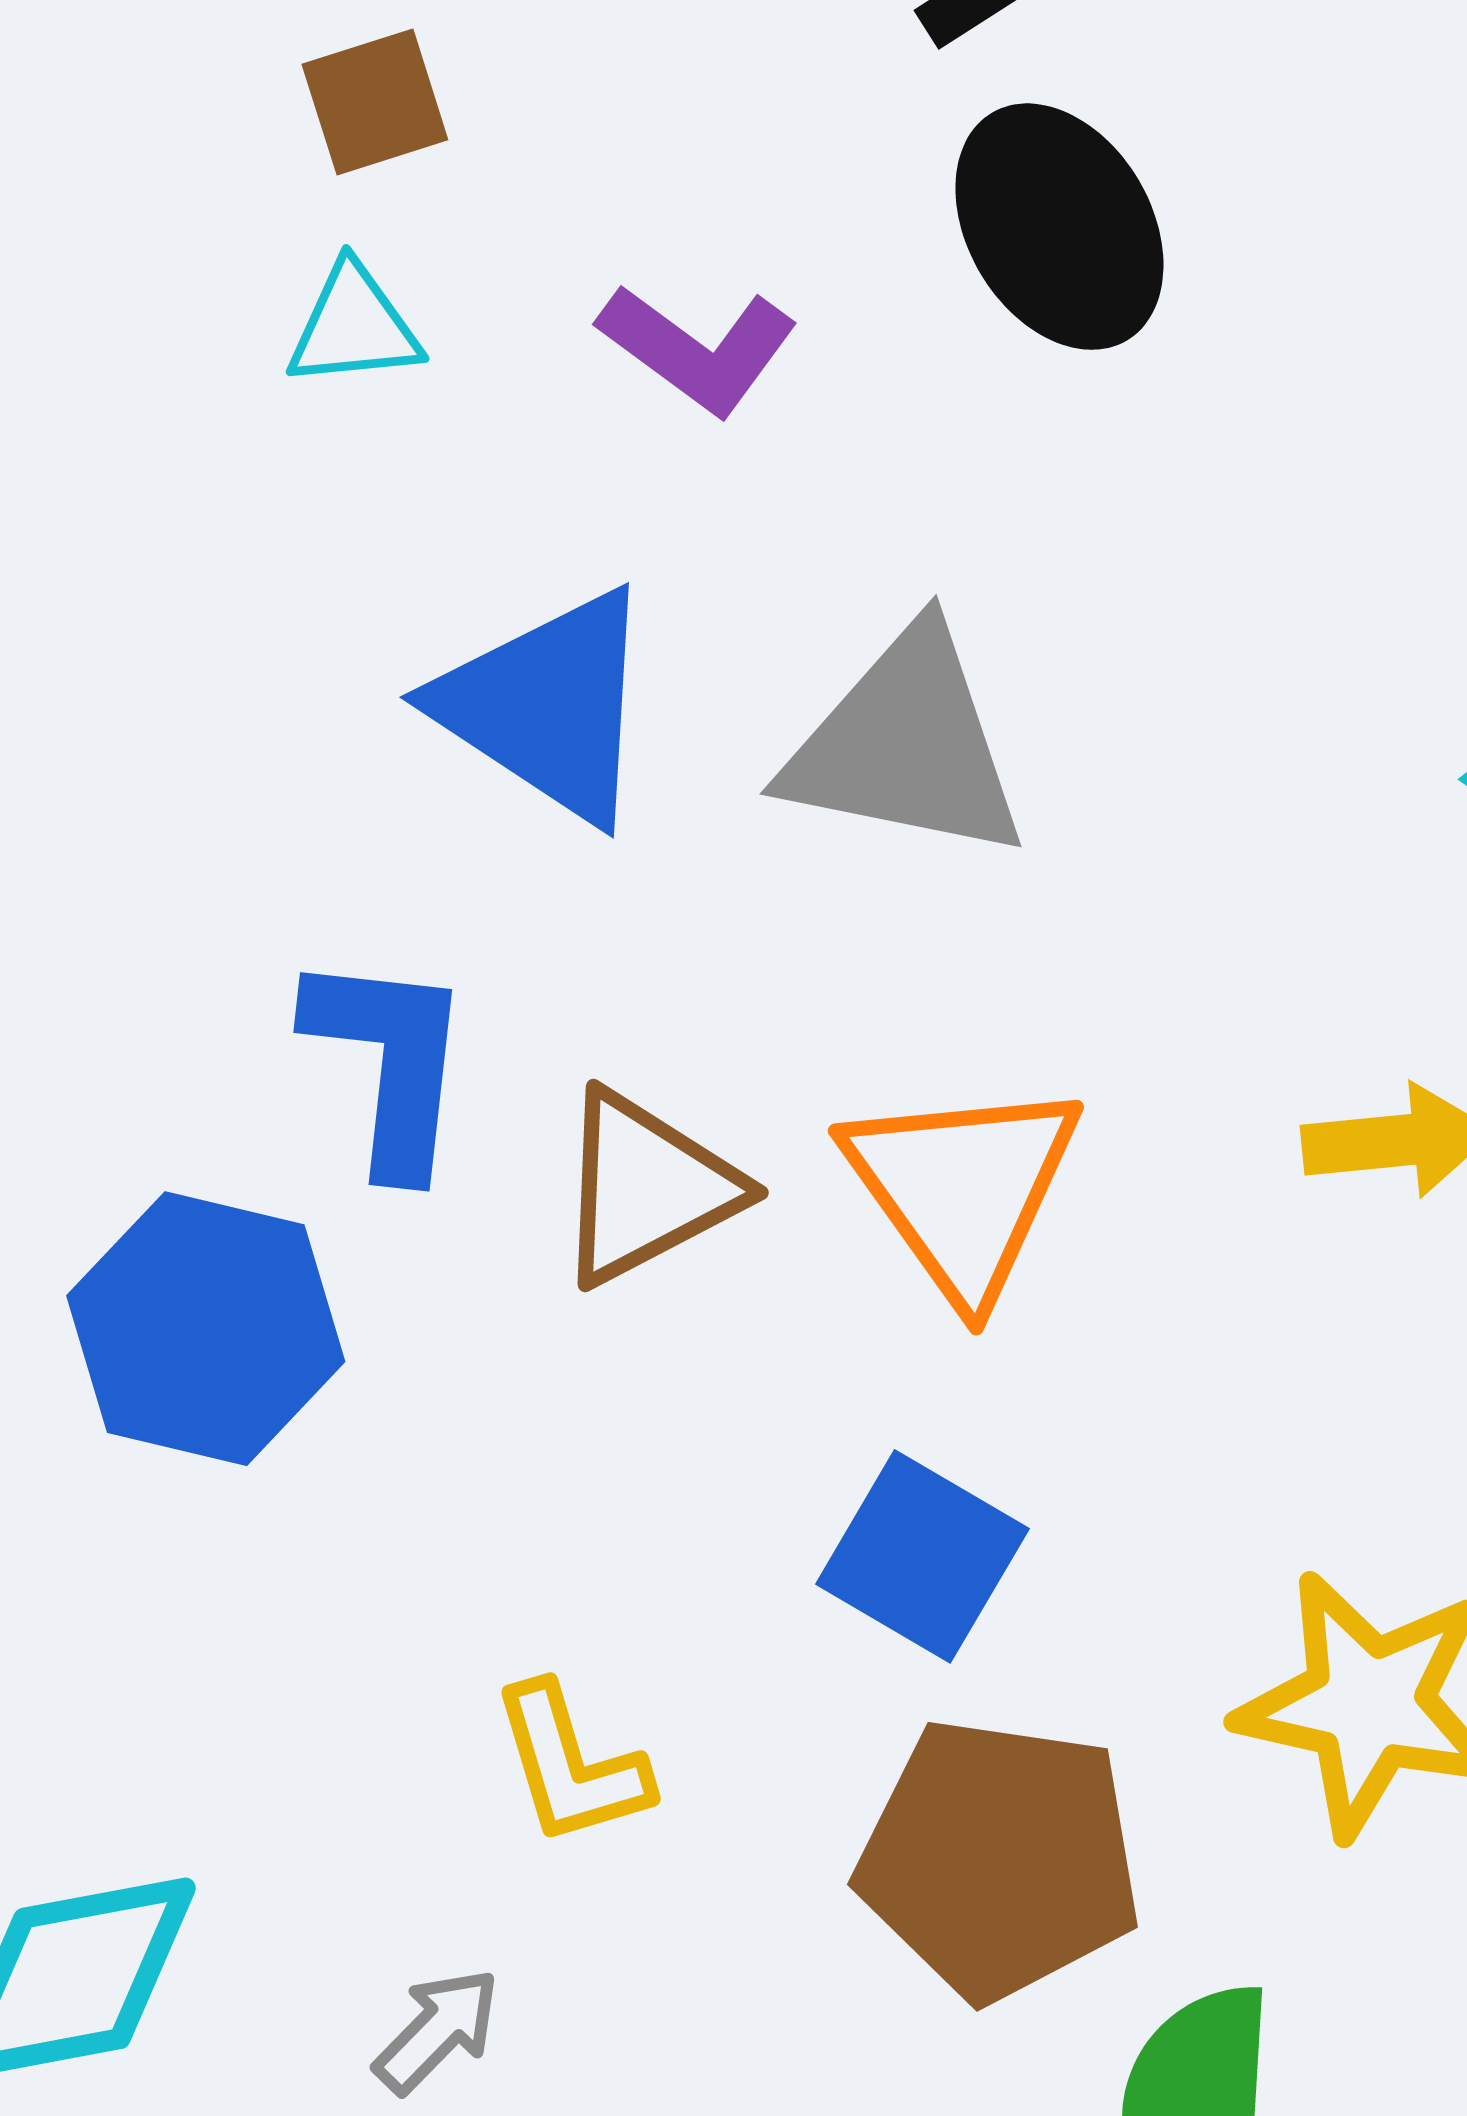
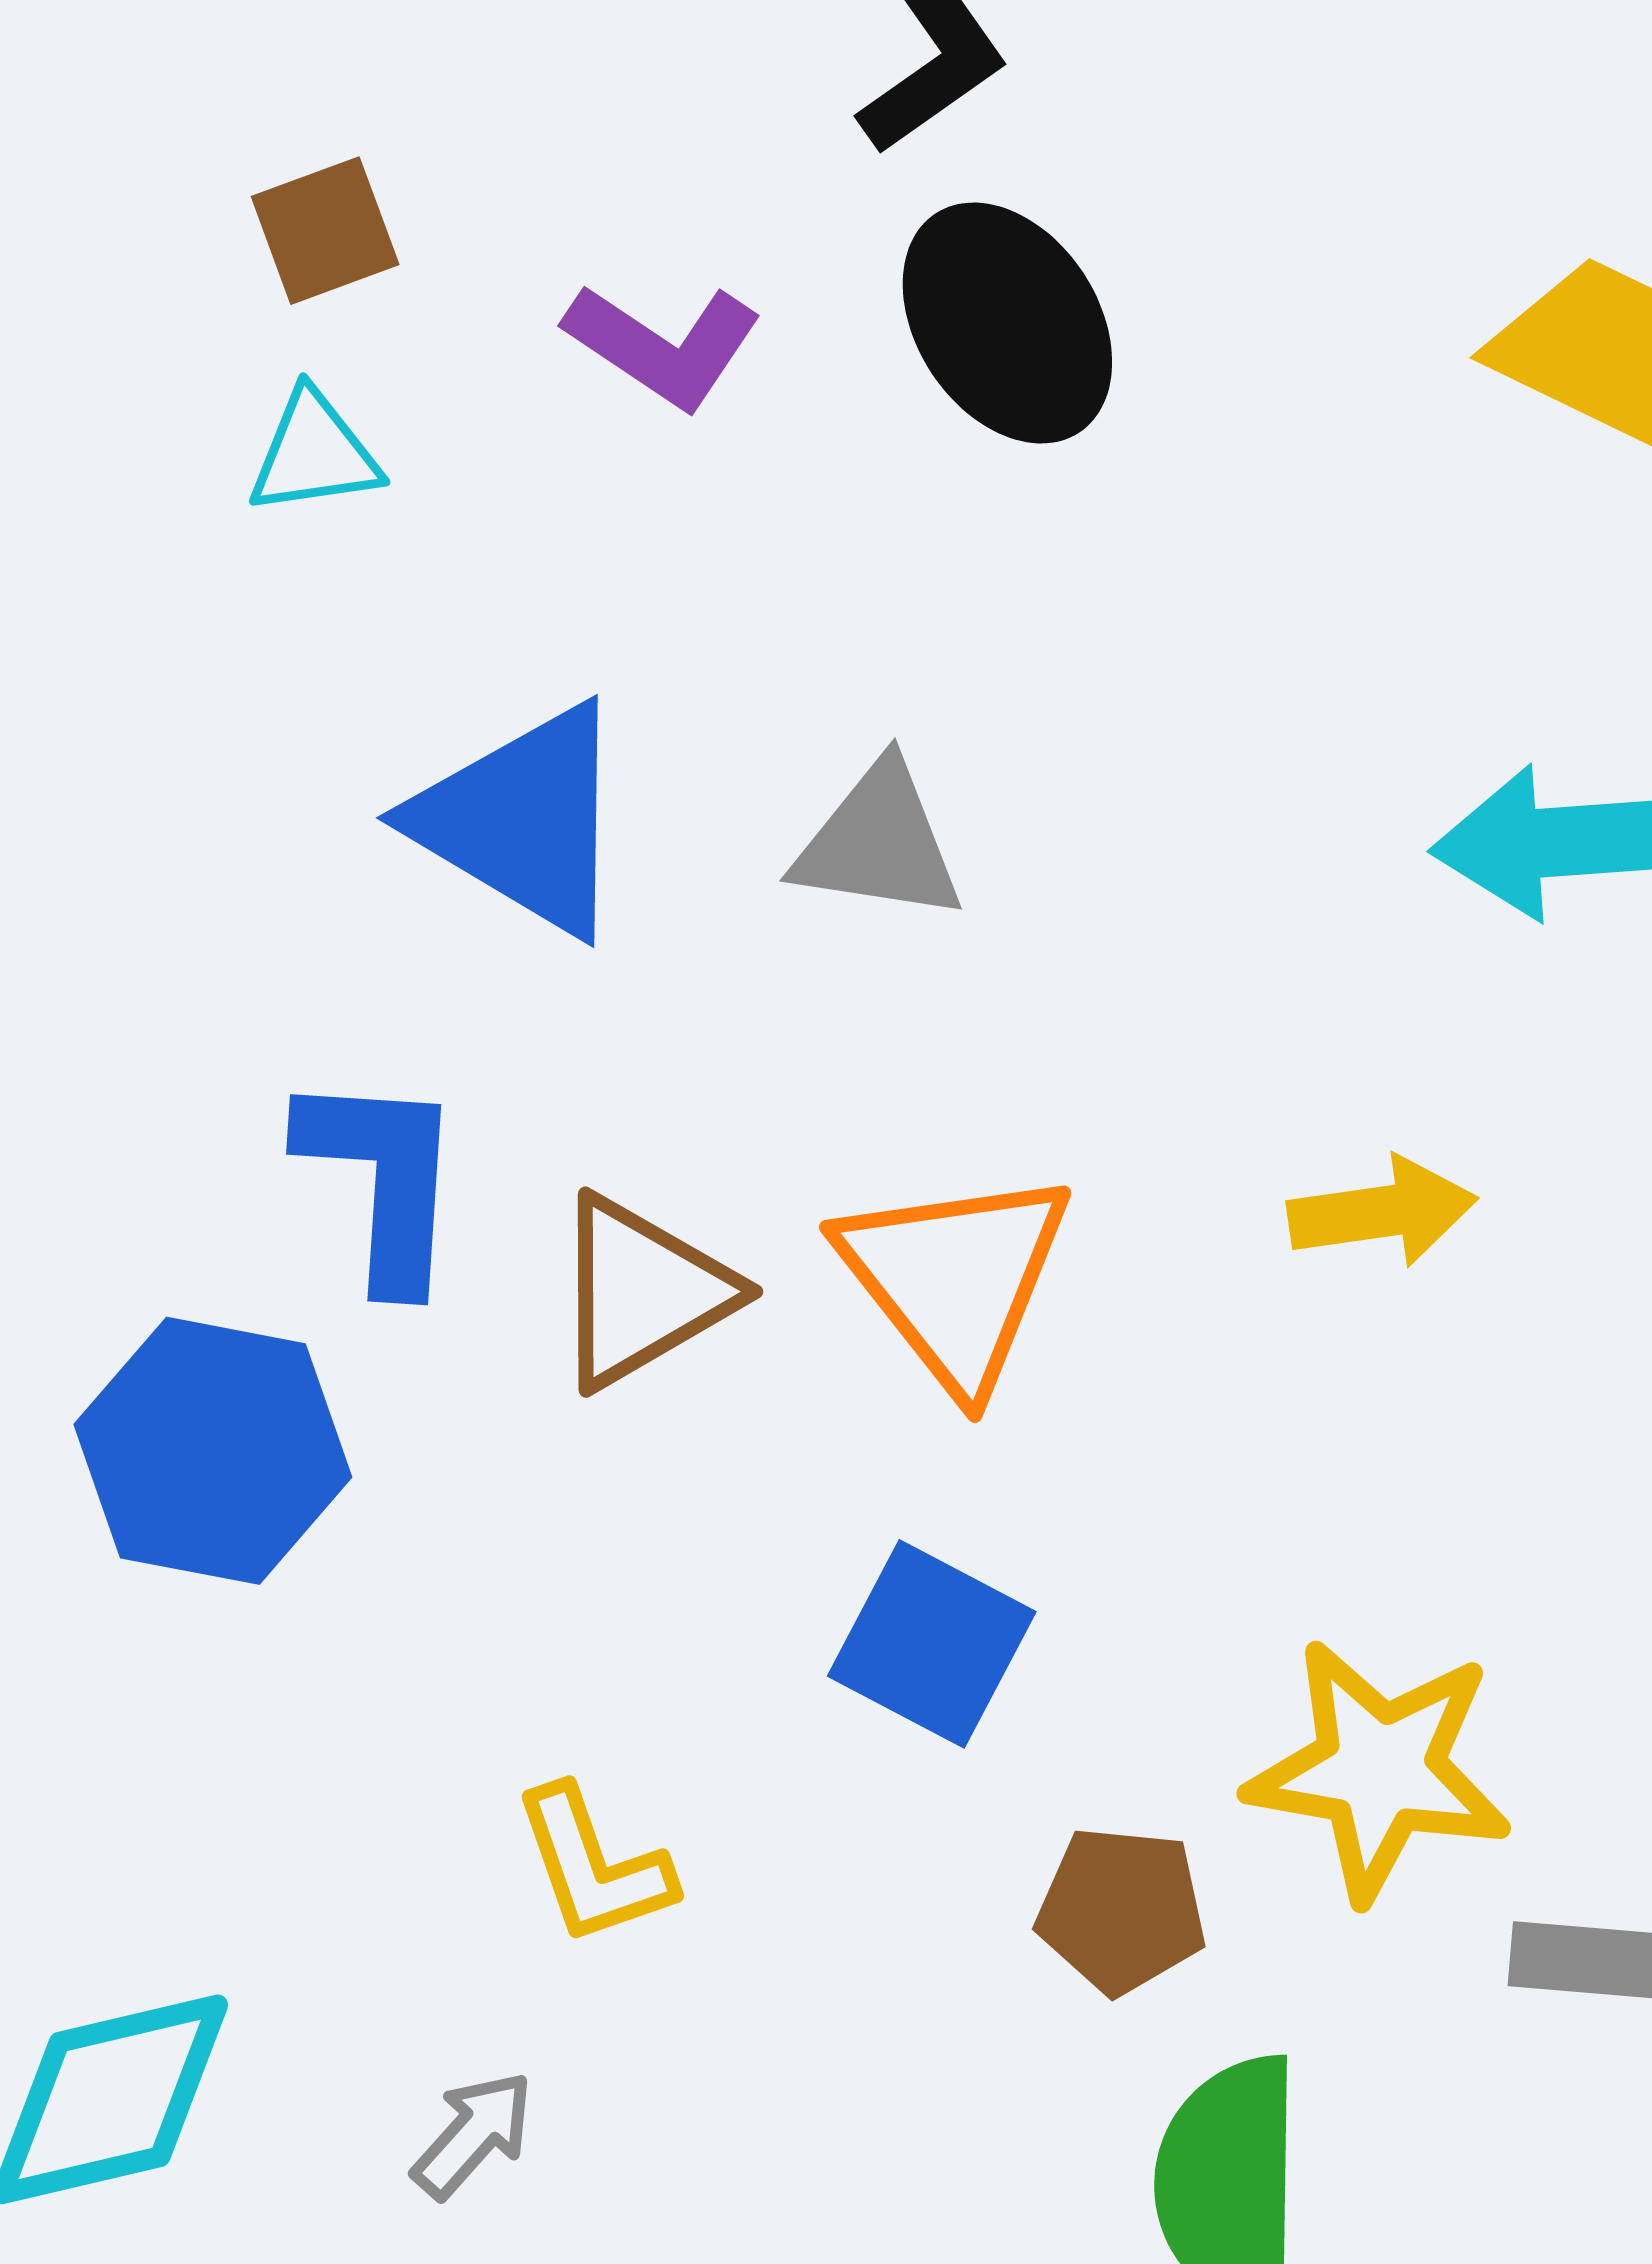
purple L-shape: (698, 349) -> (663, 345), moved
gray triangle: (906, 745) -> (879, 843), size x0.7
brown pentagon: (999, 1859) -> (1122, 1910), moved, size x0.6

